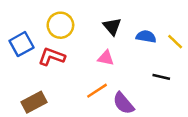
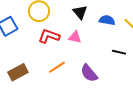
red L-shape: (52, 57) -> (49, 36), moved
orange line: (97, 91) -> (57, 67), moved

